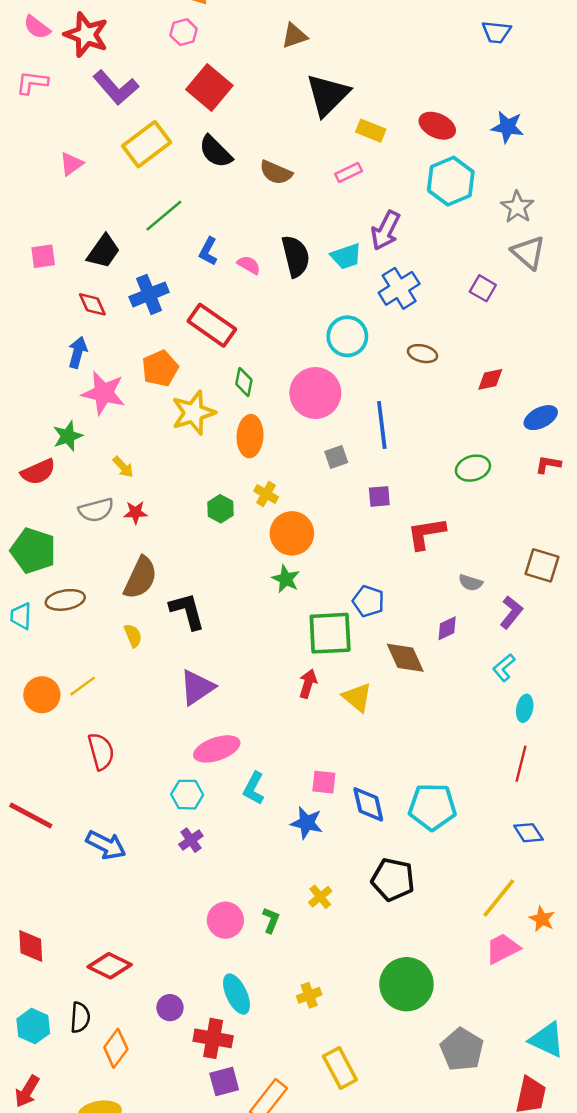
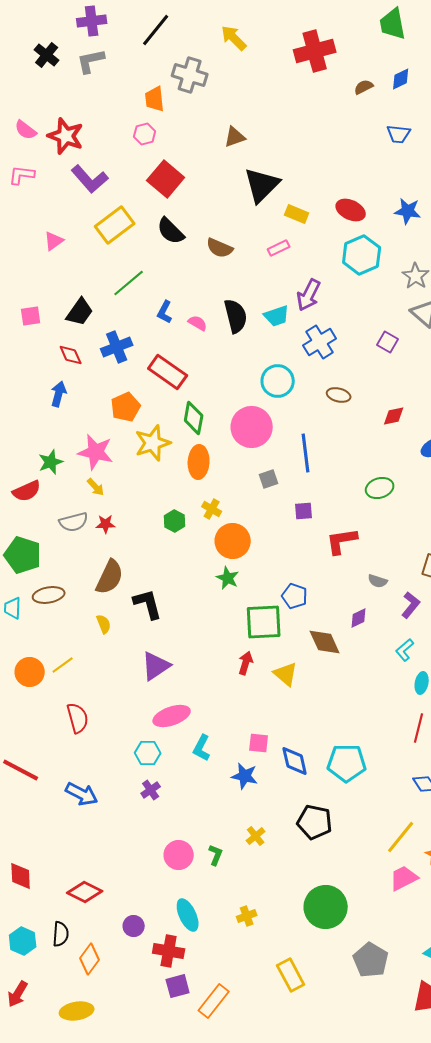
green diamond: (244, 382) -> (194, 418), size x1.4
pink star: (103, 393) -> (96, 452), moved
yellow rectangle: (340, 1068) -> (291, 975), moved

